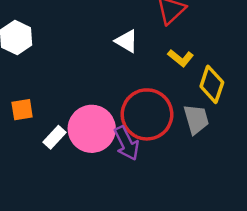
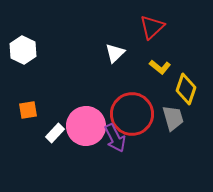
white triangle: (127, 41) -> (115, 53), turned 45

